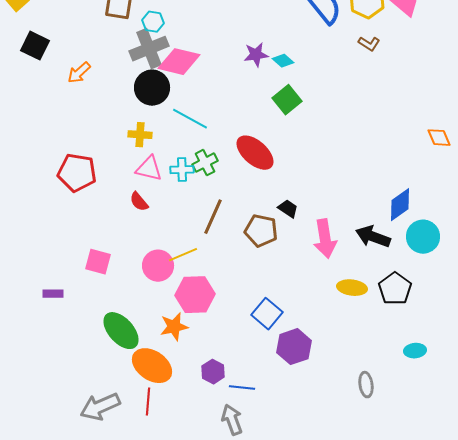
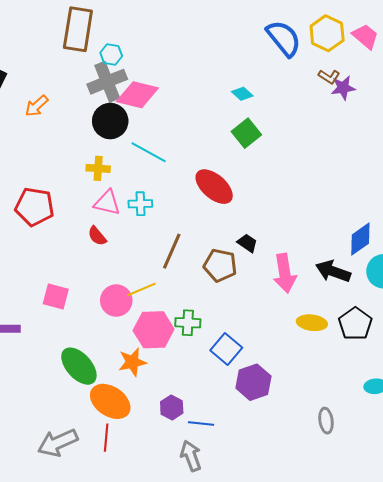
purple star: (256, 55) -> (343, 88), moved
green cross: (205, 163) -> (188, 323), moved, turned 30

